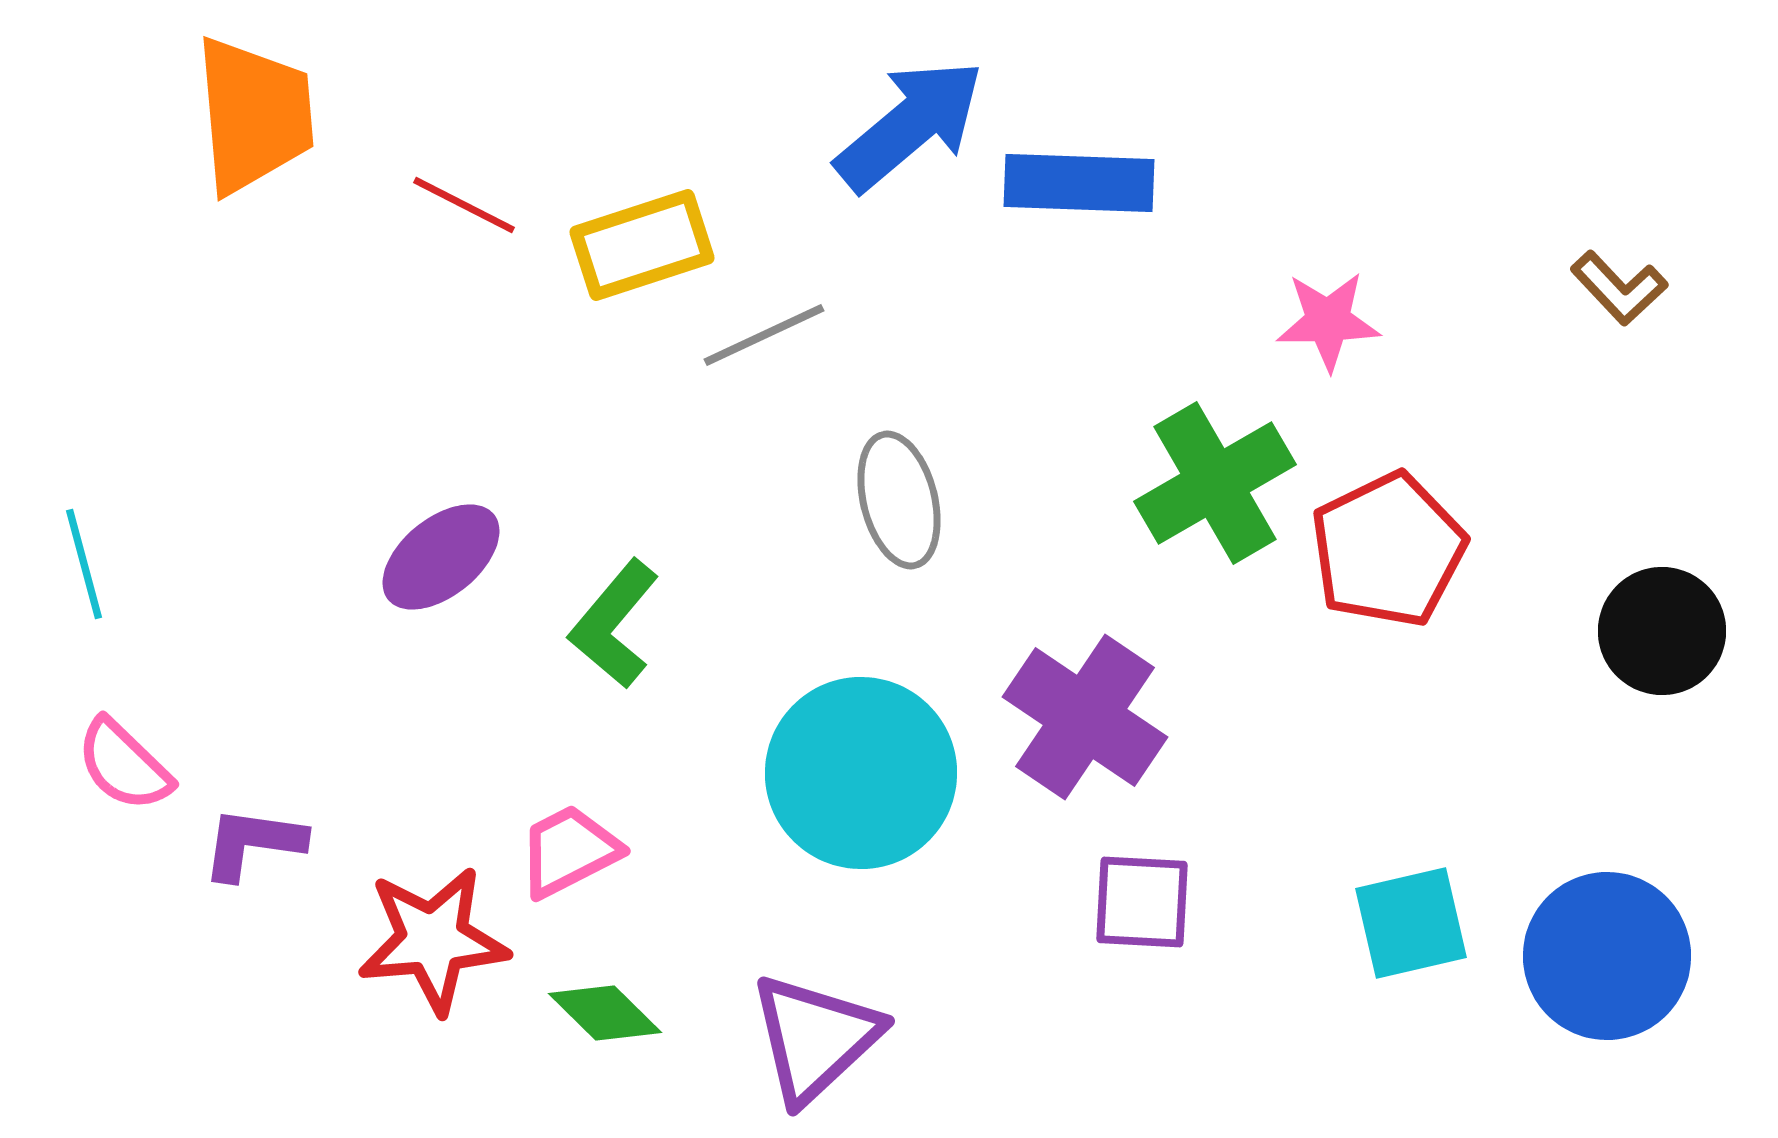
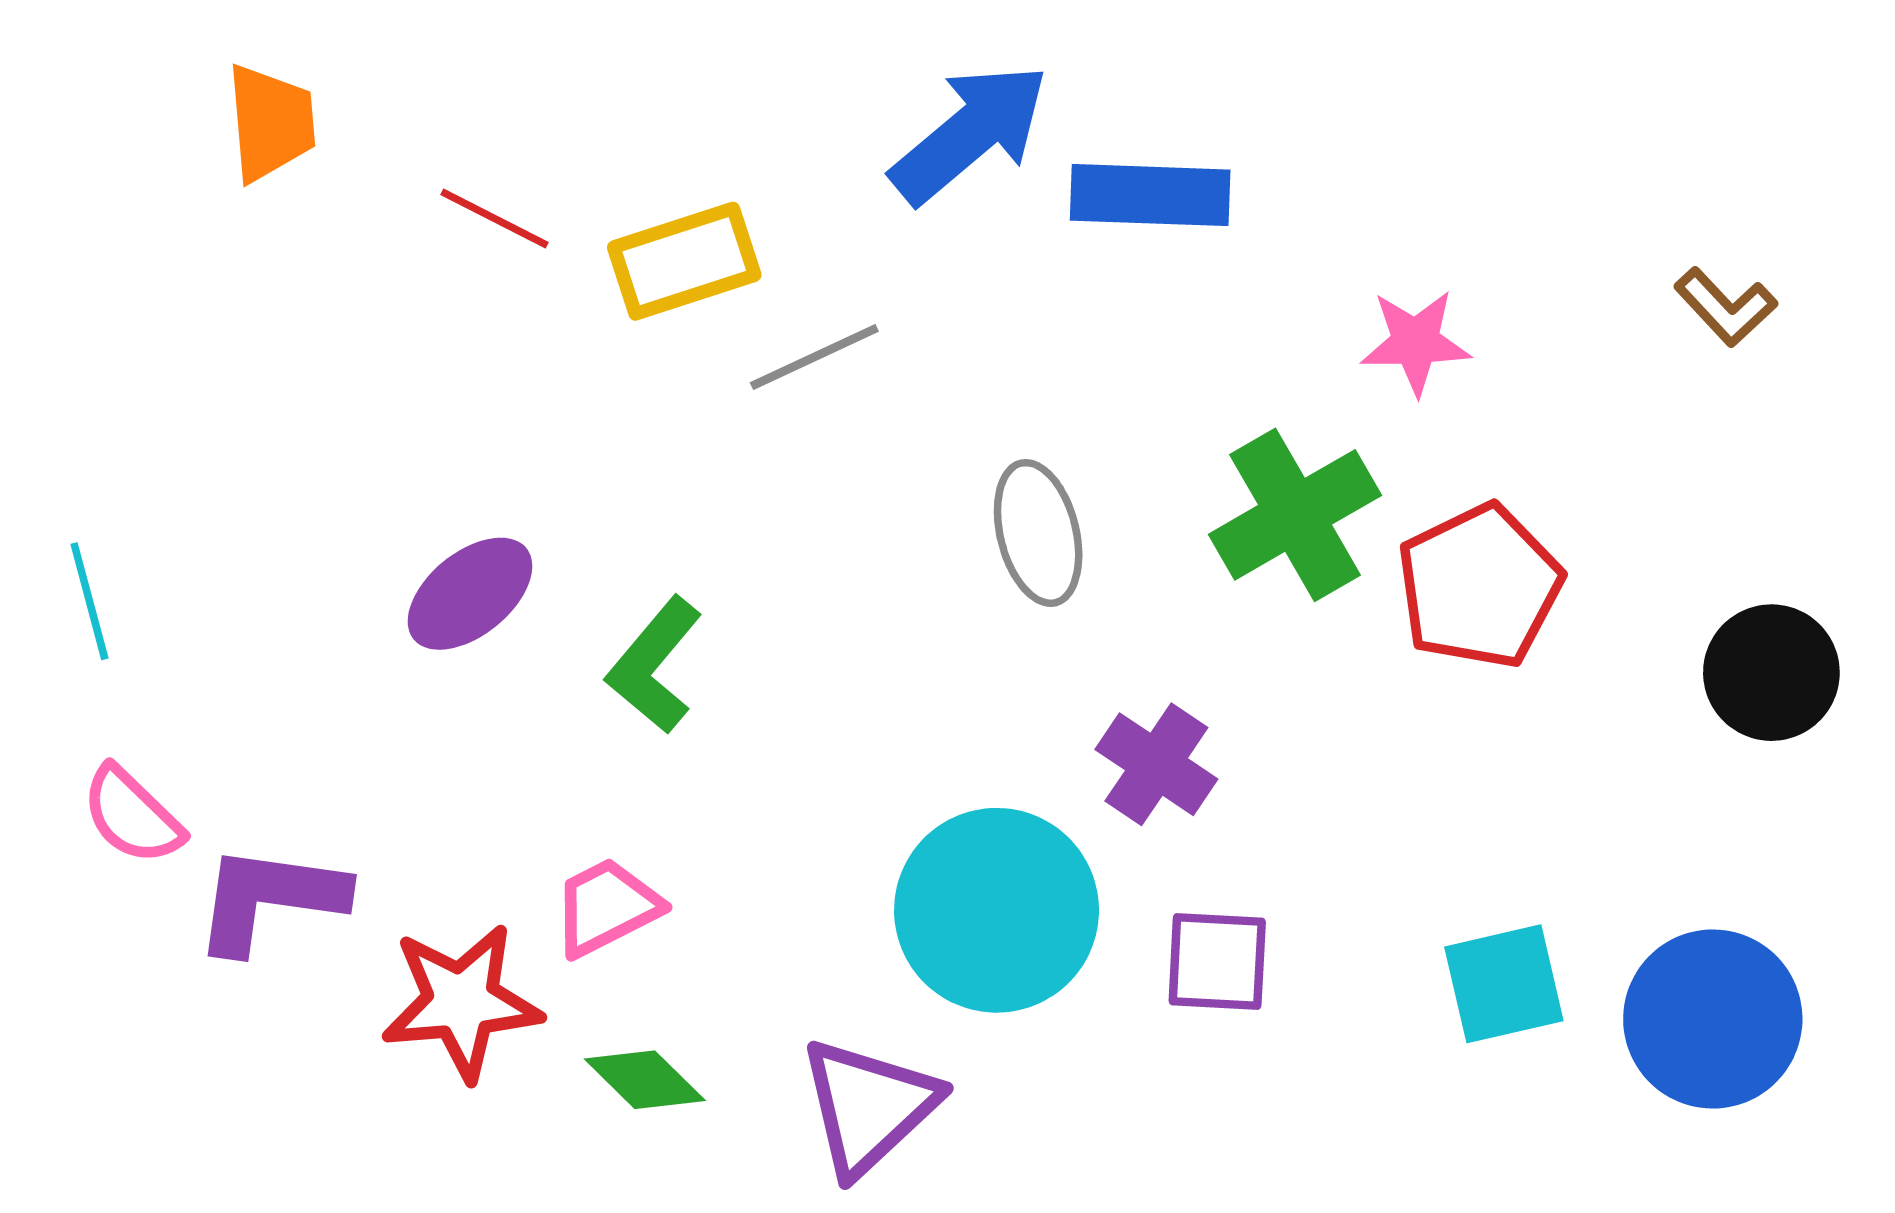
orange trapezoid: (254, 115) -> (271, 123), size x0.7
gray ellipse: (899, 500) -> (1038, 533), moved
purple cross: (1085, 717) -> (1156, 764), size x0.7
cyan circle: (861, 773) -> (997, 910), moved
purple L-shape: (253, 843) -> (270, 899), size x1.4

